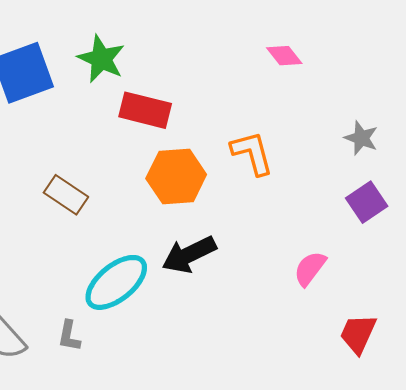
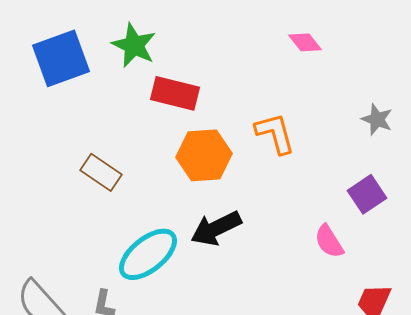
purple square: (367, 202) -> (367, 194), moved
pink semicircle: (310, 269) -> (329, 241), turned -69

